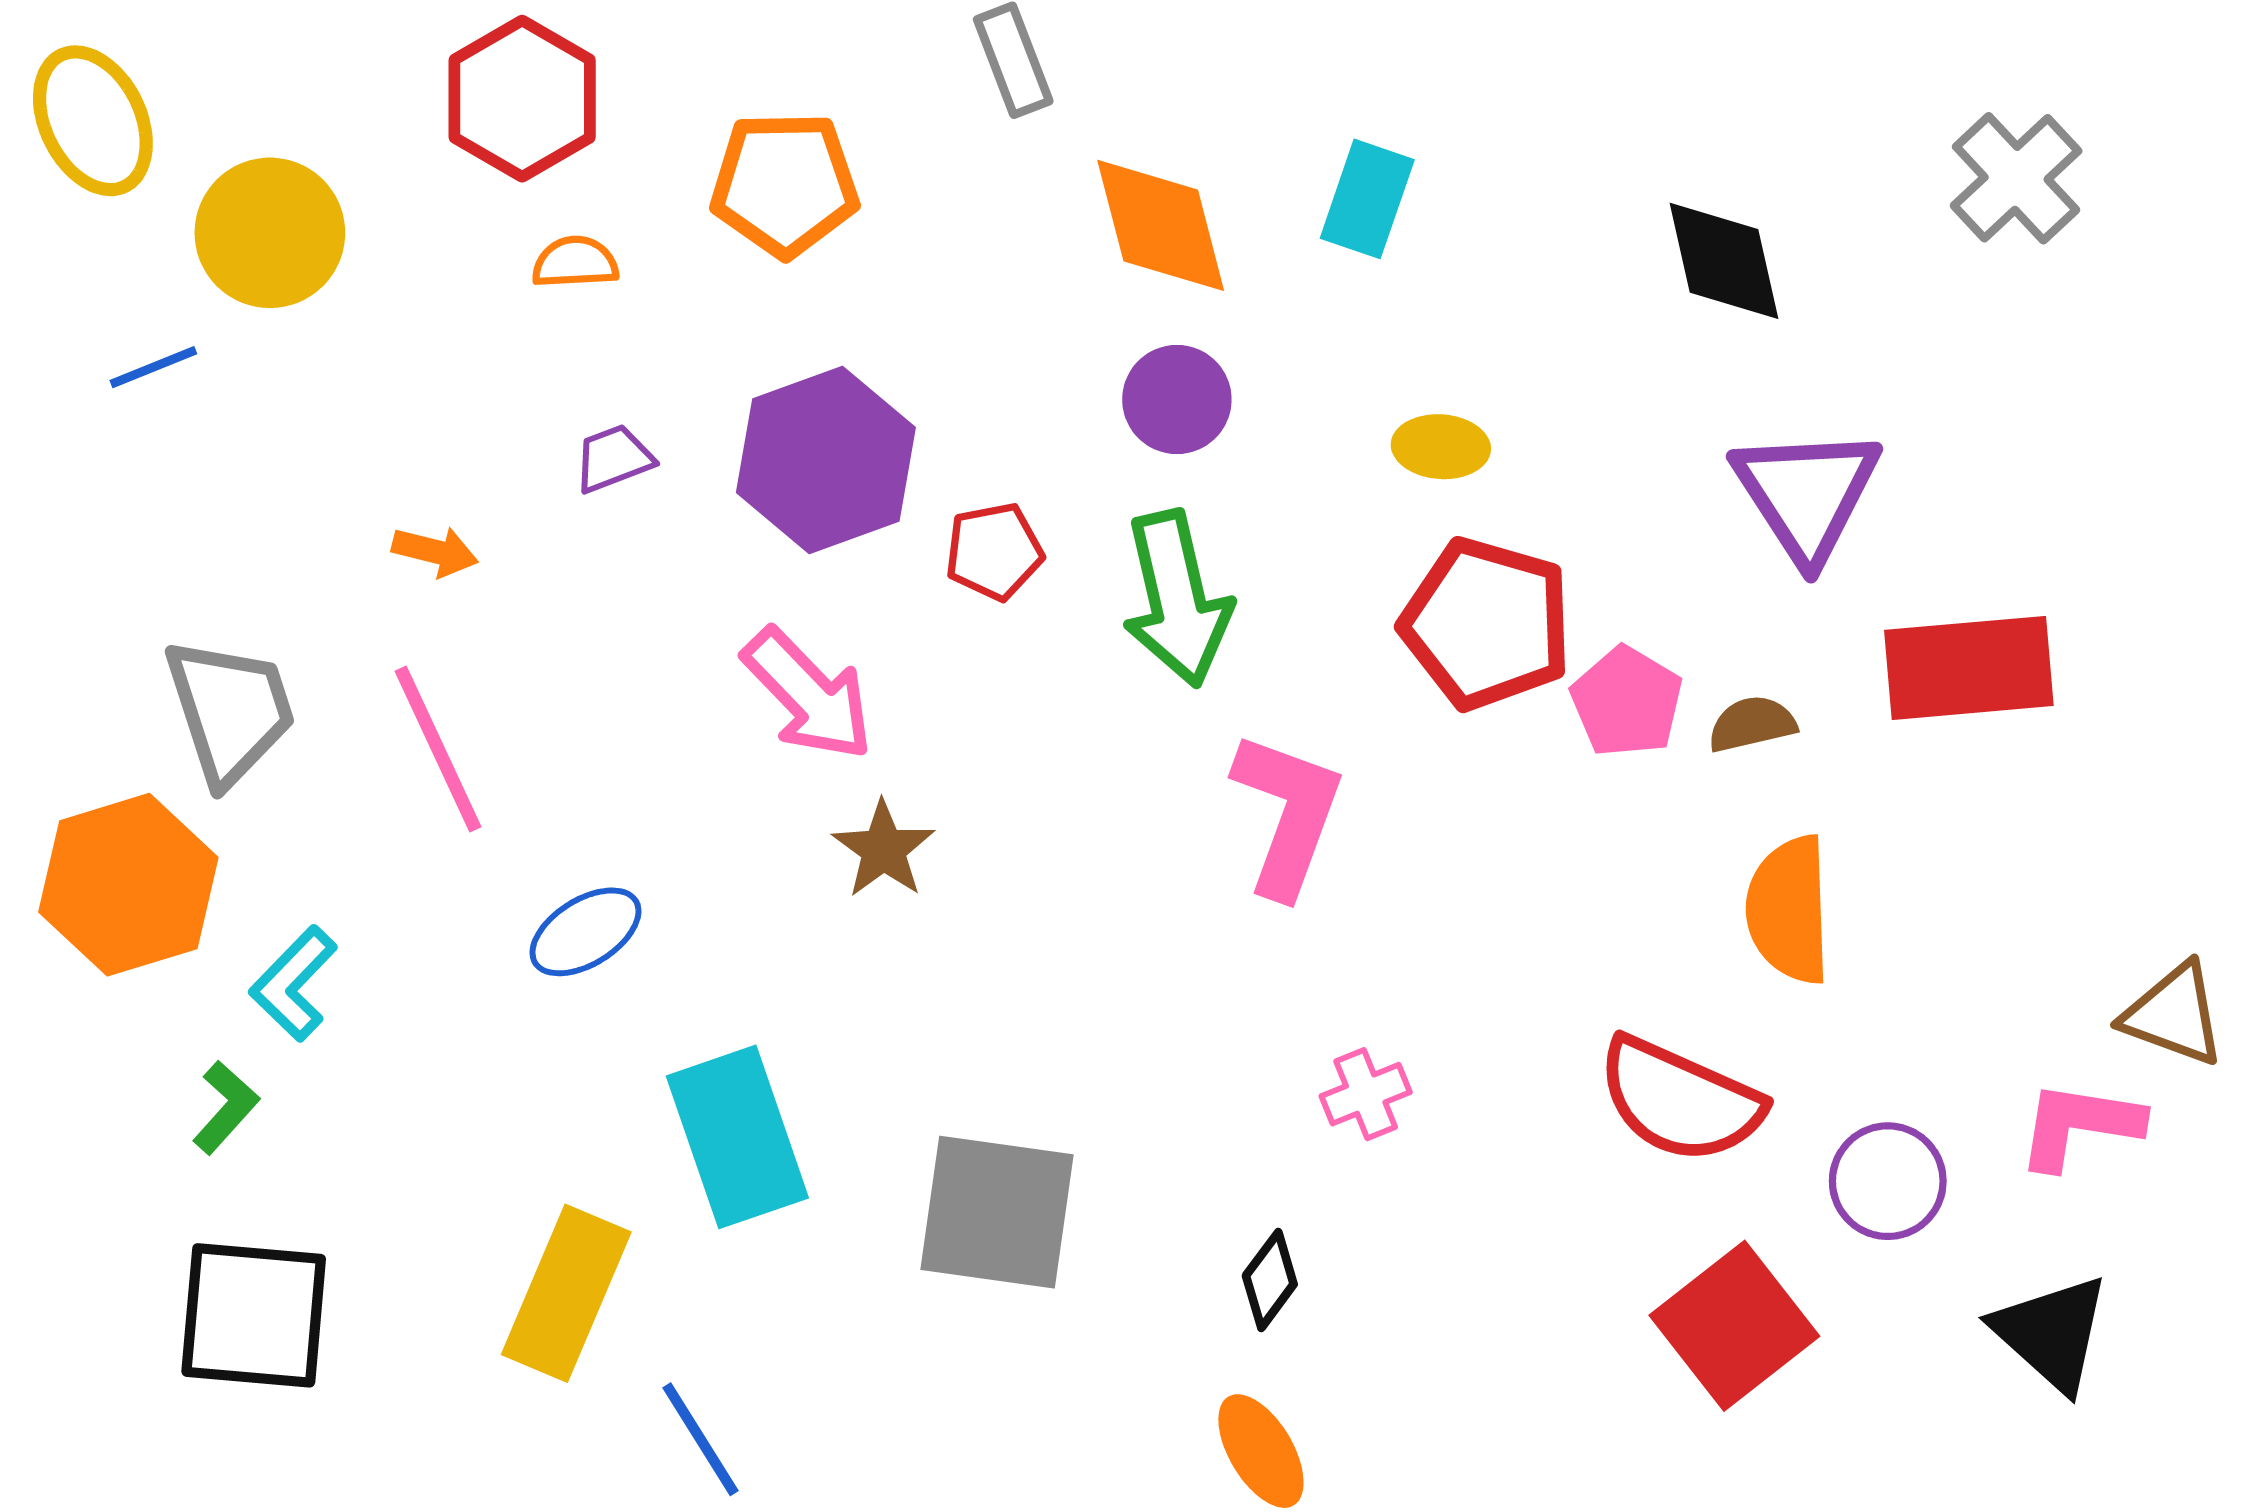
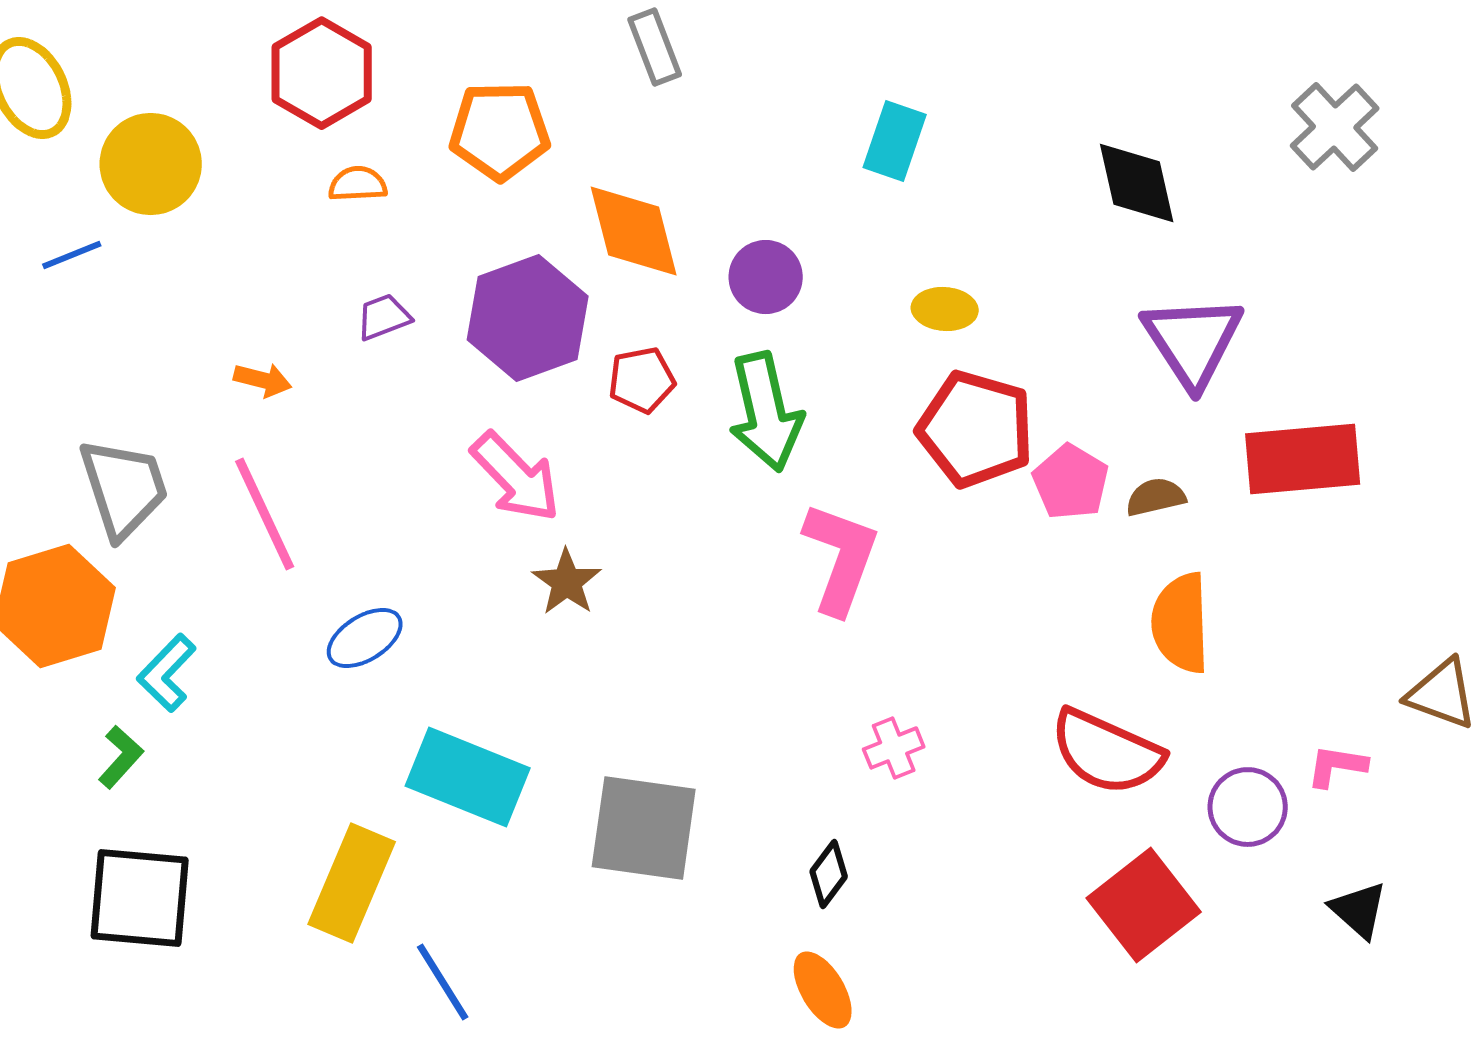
orange diamond: (1161, 225) -> (634, 231), moved
pink L-shape: (2079, 1125) -> (1337, 766), moved, size x0.7
cyan rectangle: (737, 1137) -> (468, 777), turned -49
black triangle: (2051, 1333) -> (1359, 910), size x0.7

